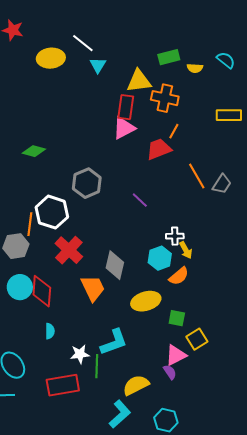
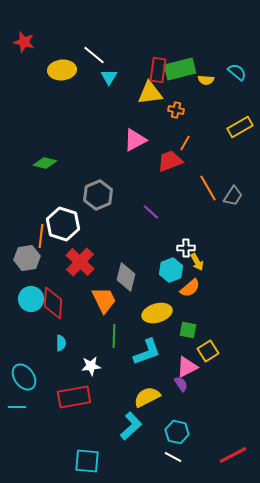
green rectangle: (169, 57) -> (180, 69), size x1.4
orange cross: (165, 98) -> (176, 110), size x0.6
red rectangle: (126, 107) -> (158, 70), moved
yellow rectangle: (229, 115) -> (240, 127), turned -30
cyan L-shape: (114, 342) -> (147, 352), moved
green line: (97, 366) -> (114, 336), moved

